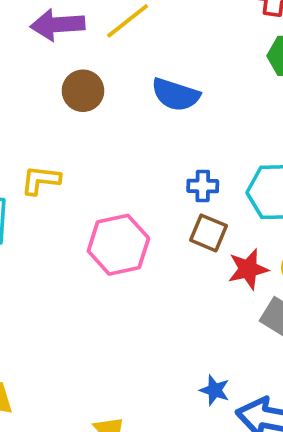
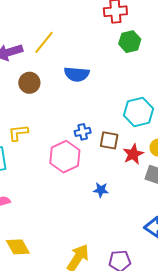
blue cross: (203, 186) -> (83, 132), moved
blue star: (215, 390) -> (101, 190), moved

